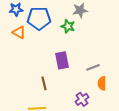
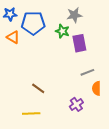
purple rectangle: (62, 60) -> (79, 43), moved
brown line: (44, 83) -> (38, 88), turned -40

